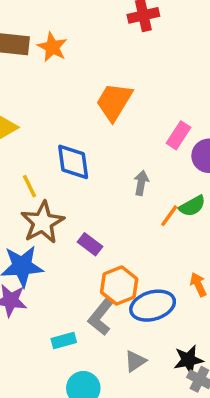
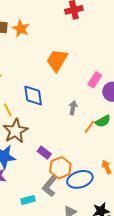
purple rectangle: (90, 244) -> (44, 153), moved

